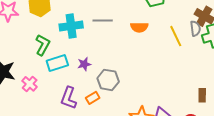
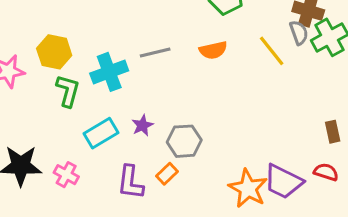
green L-shape: (43, 45) -> (68, 91), moved

